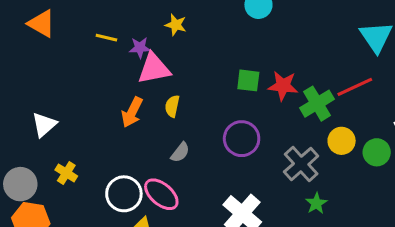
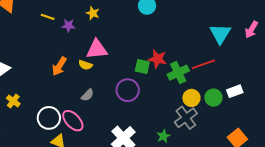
pink triangle: (154, 68) -> (97, 49), moved
green square: (248, 80) -> (142, 67), moved
yellow semicircle: (172, 106) -> (85, 65), turned -88
green circle: (377, 152) -> (213, 98), moved
gray cross: (301, 164) -> (186, 118), moved
green star: (316, 203) -> (163, 136), moved

